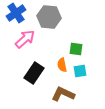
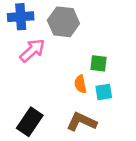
blue cross: (16, 13) -> (21, 17), turned 30
black rectangle: (34, 73) -> (30, 122), moved

